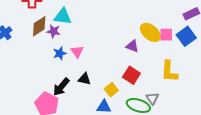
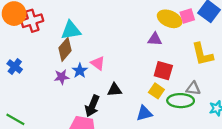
brown diamond: (39, 26) -> (65, 49), moved
purple star: (54, 31) -> (62, 77), moved
yellow square: (111, 90) -> (156, 91), moved
gray triangle: (152, 98) -> (193, 88), turned -32

